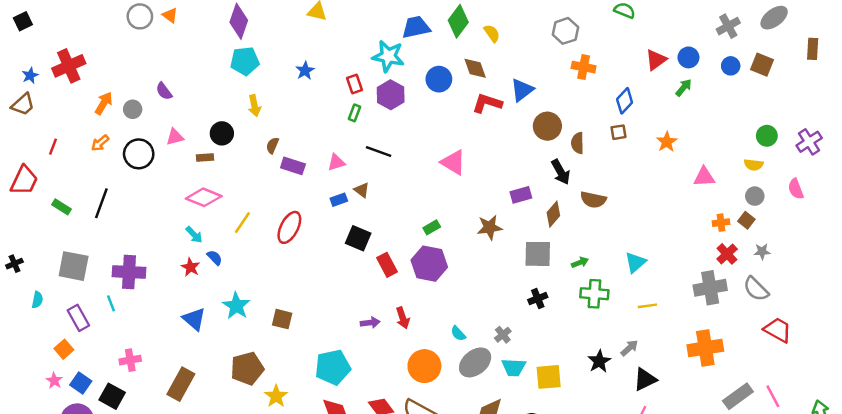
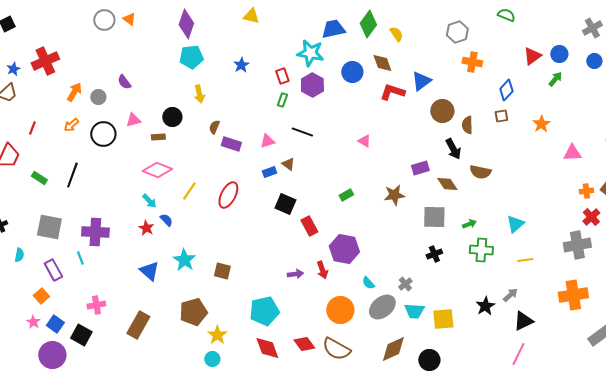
pink triangle: (453, 162) -> (364, 141), size x0.6
brown diamond: (553, 214) -> (447, 184), turned -75
purple hexagon: (429, 264) -> (344, 249), moved

